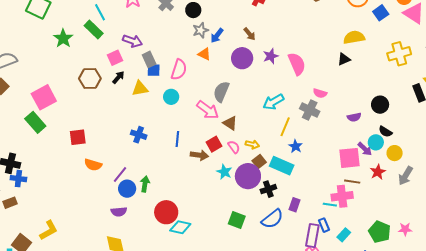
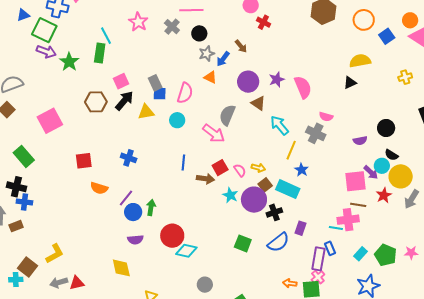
green rectangle: (94, 30) -> (100, 53), turned 54
brown arrow: (250, 34) -> (241, 46), moved
purple arrow: (132, 41) -> (46, 52), moved
yellow cross: (399, 54) -> (405, 77), size x0.6
black arrow: (118, 77) -> (124, 101), size x1.5
cyan arrow: (273, 102) -> (279, 125), turned 80
green rectangle: (35, 122) -> (24, 156), moved
brown triangle: (230, 123) -> (258, 103), moved
blue cross: (139, 135) -> (129, 158), moved
yellow circle: (395, 153) -> (401, 176), size x1.5
purple semicircle: (119, 212) -> (135, 240), moved
cyan rectangle: (344, 235) -> (361, 254), moved

